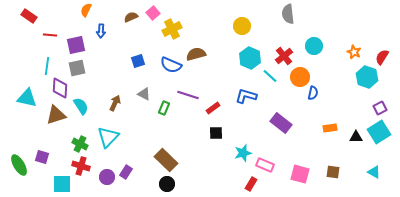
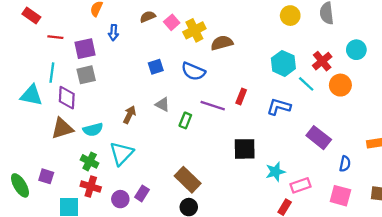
pink square: (153, 13) -> (172, 22), moved
yellow circle: (242, 26) -> (290, 16), moved
brown semicircle: (196, 54) -> (222, 43), moved
blue semicircle: (313, 93) -> (345, 164), moved
cyan triangle: (27, 98) -> (31, 95), moved
cyan semicircle: (81, 106) -> (93, 130), moved, turned 108
red rectangle: (213, 108) -> (241, 96), moved, turned -32
black square: (216, 133) -> (245, 149), size x1.5
pink rectangle: (265, 165) -> (300, 185), turned -42

